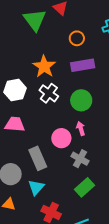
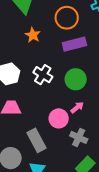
orange circle: (77, 38) -> (67, 18), size x1.5
orange star: (44, 66) -> (33, 35), moved, size x0.7
pink arrow: (81, 128) -> (77, 107), turned 72

